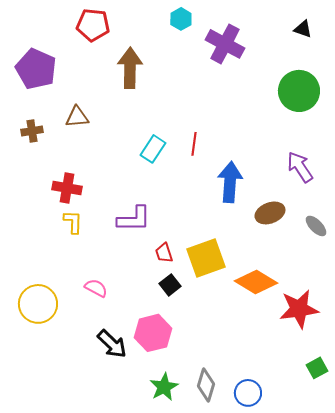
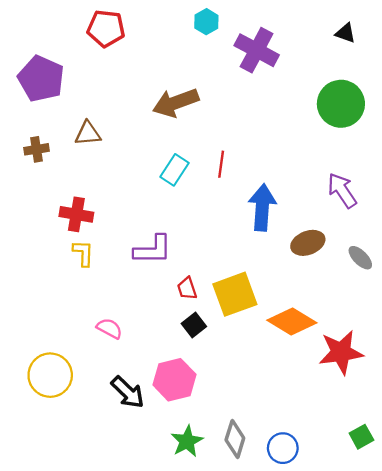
brown arrow: (130, 68) -> (176, 103), moved, turned -111
yellow circle: (38, 304) -> (50, 375), moved
green square: (317, 368) -> (361, 437), moved

